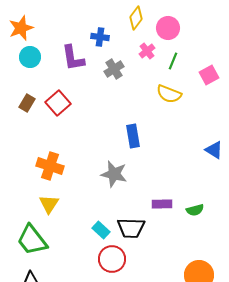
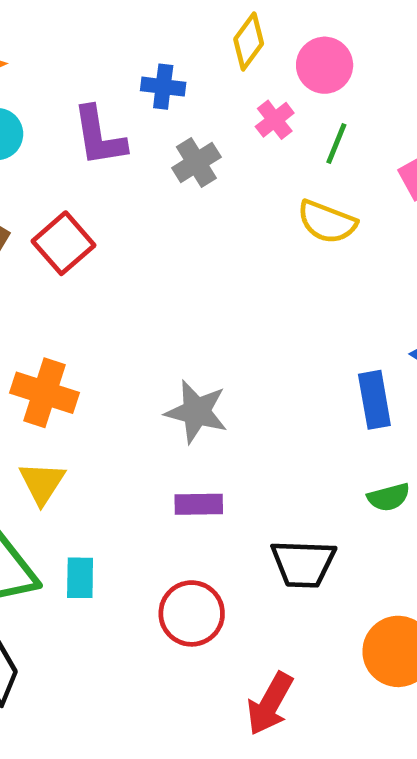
blue rectangle: (133, 136) -> (374, 400), moved
purple rectangle: (162, 204) -> (199, 504), moved
black trapezoid: (131, 228) -> (303, 564), moved
cyan rectangle: (101, 230) -> (80, 578), moved, turned 48

